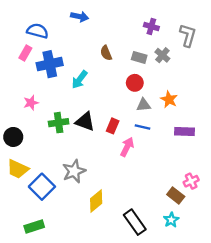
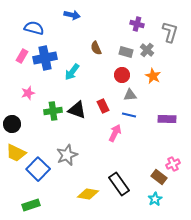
pink rectangle: (25, 53) -> (22, 56), moved
orange star: (169, 99) -> (153, 76), moved
red rectangle: (113, 126) -> (103, 106), moved, turned -48
yellow diamond: (96, 201) -> (88, 194), moved, turned 50
black rectangle: (135, 222) -> (119, 184), moved

